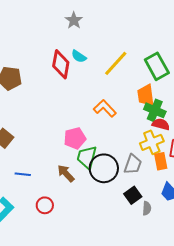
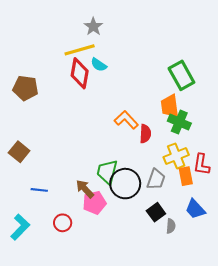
yellow line: (116, 63) -> (80, 50), moved, turned 32
red semicircle: (161, 124) -> (145, 134), moved, turned 78
pink pentagon: (75, 138) -> (94, 203), moved

